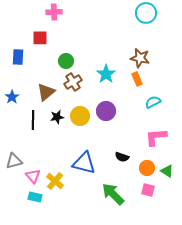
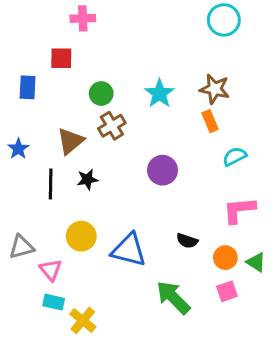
cyan star: (106, 74) -> (159, 94), moved
yellow circle: (80, 116) -> (81, 236), moved
yellow cross: (55, 181) -> (83, 320), moved
pink square: (148, 190) -> (227, 291), turned -32

